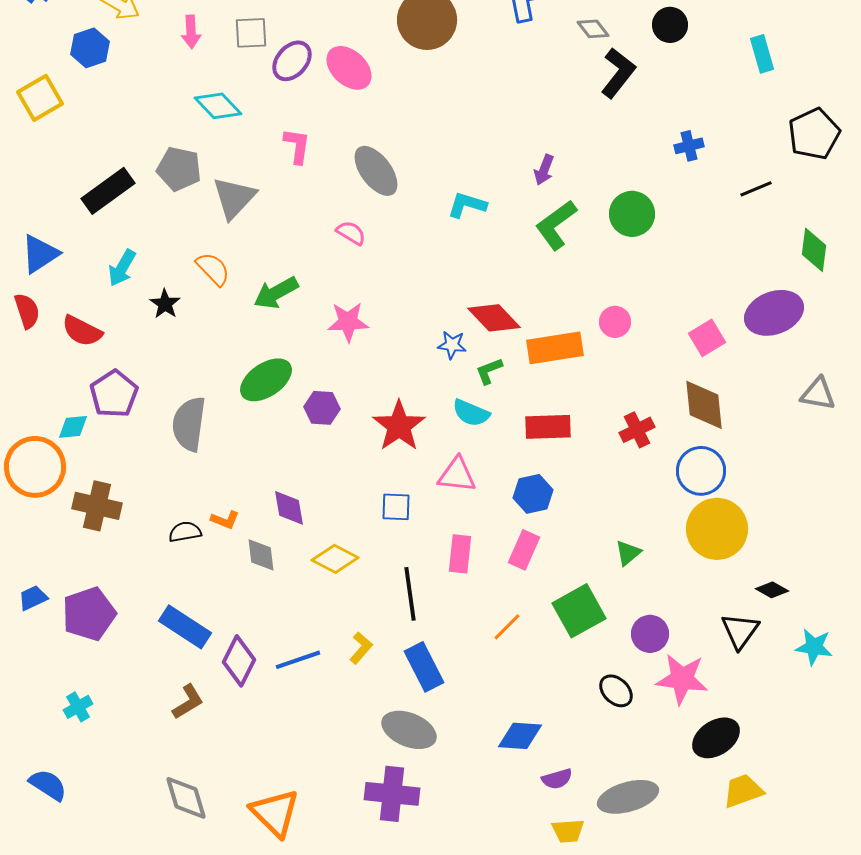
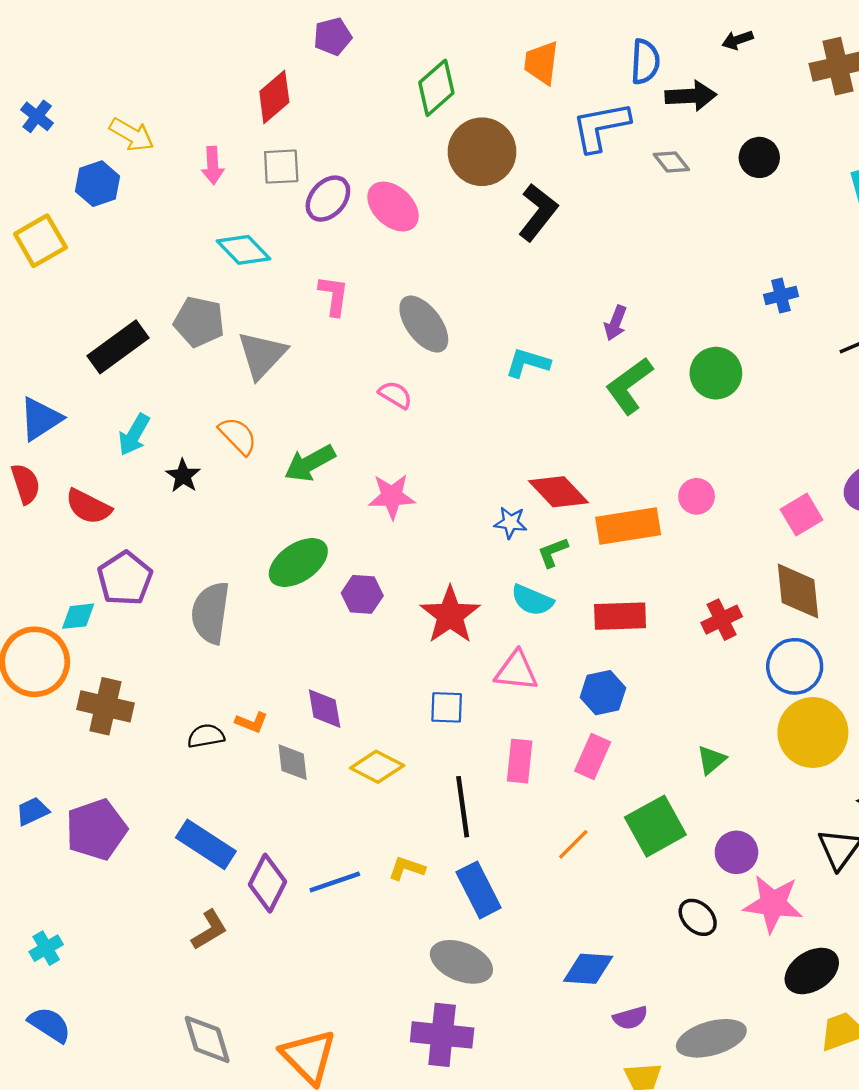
black L-shape: (618, 73) -> (538, 212), moved
yellow L-shape: (361, 648) -> (407, 868), turned -112
cyan cross: (78, 707) -> (46, 948), moved

